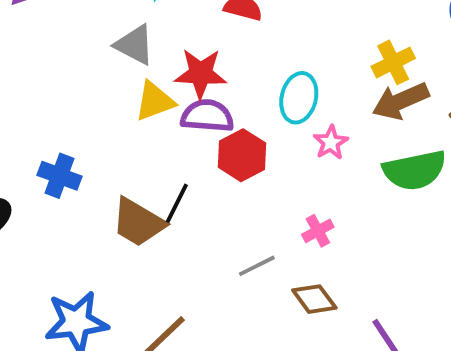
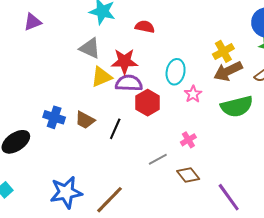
brown trapezoid: (138, 222) -> (85, 120), moved, size x0.7

